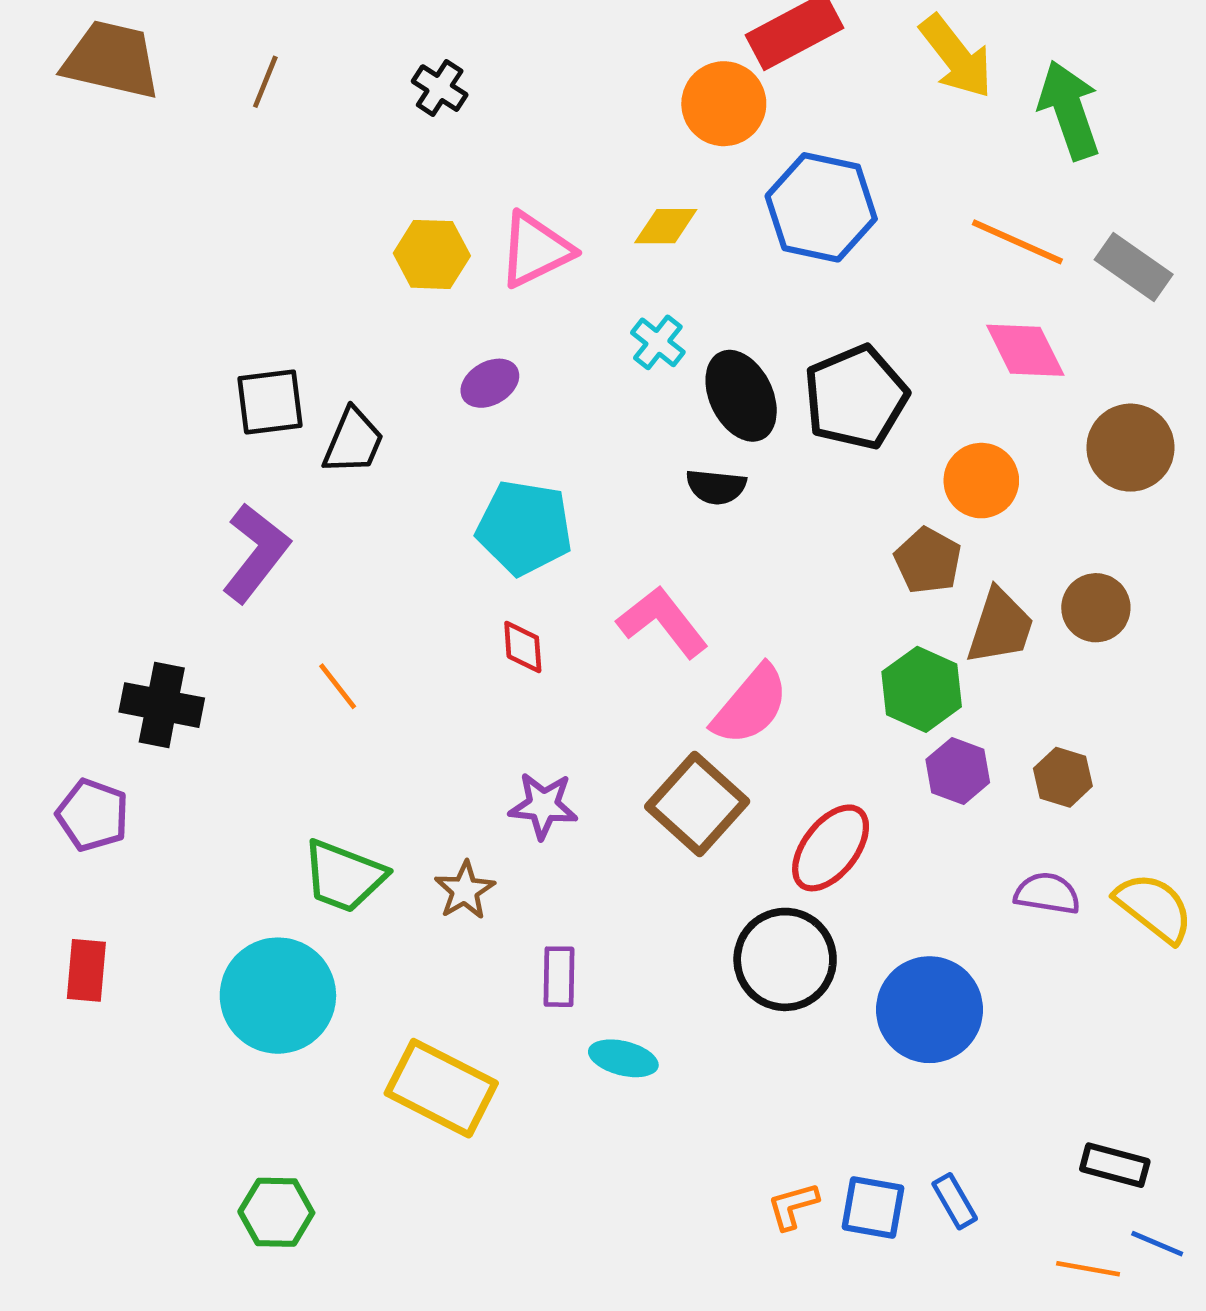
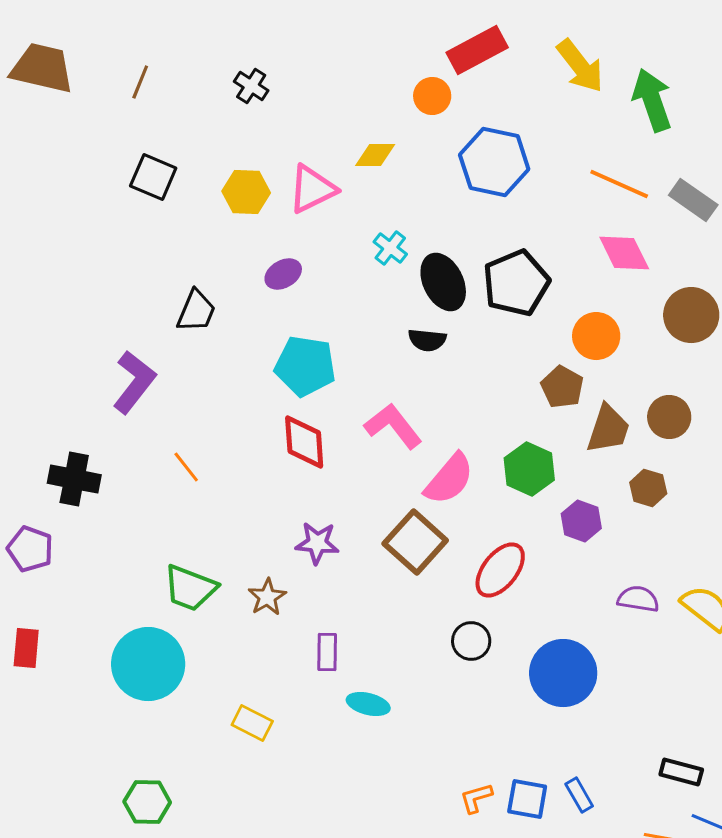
orange circle: (724, 104) -> (432, 96), size x0.7
yellow diamond: (666, 226) -> (375, 155), moved
black square: (270, 402) -> (153, 177), moved, turned 30
red diamond: (523, 647) -> (304, 442), size x1.6
green hexagon: (922, 689) -> (529, 469), moved
brown hexagon: (1063, 777) -> (648, 488), moved
black circle: (785, 959) -> (471, 641), size x0.6
yellow rectangle: (441, 1088) -> (252, 723), size x0.6

